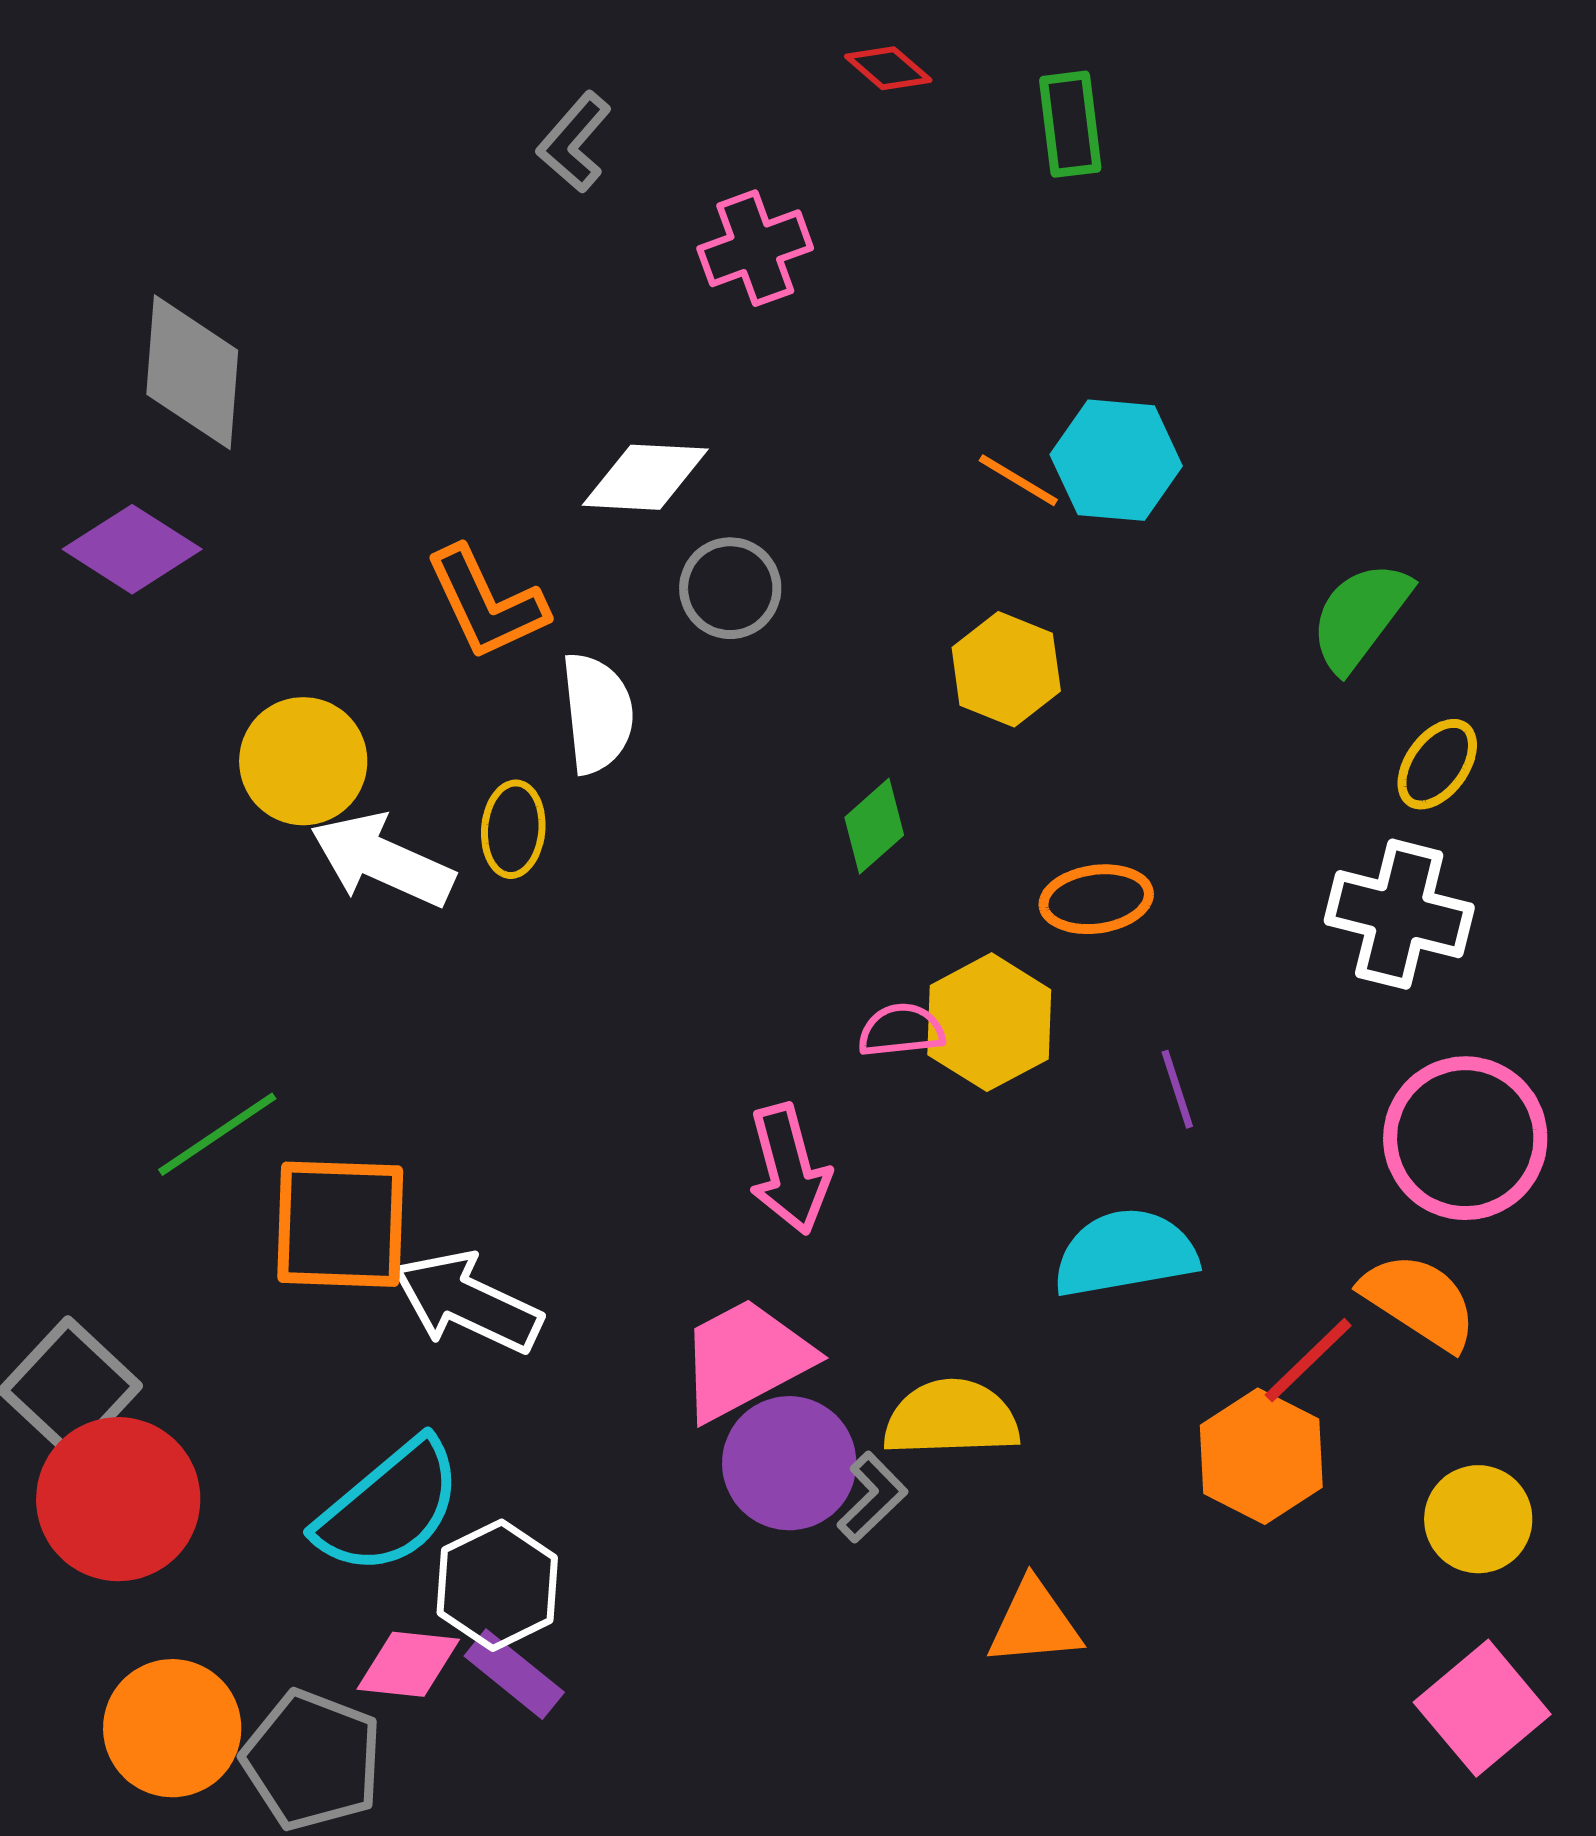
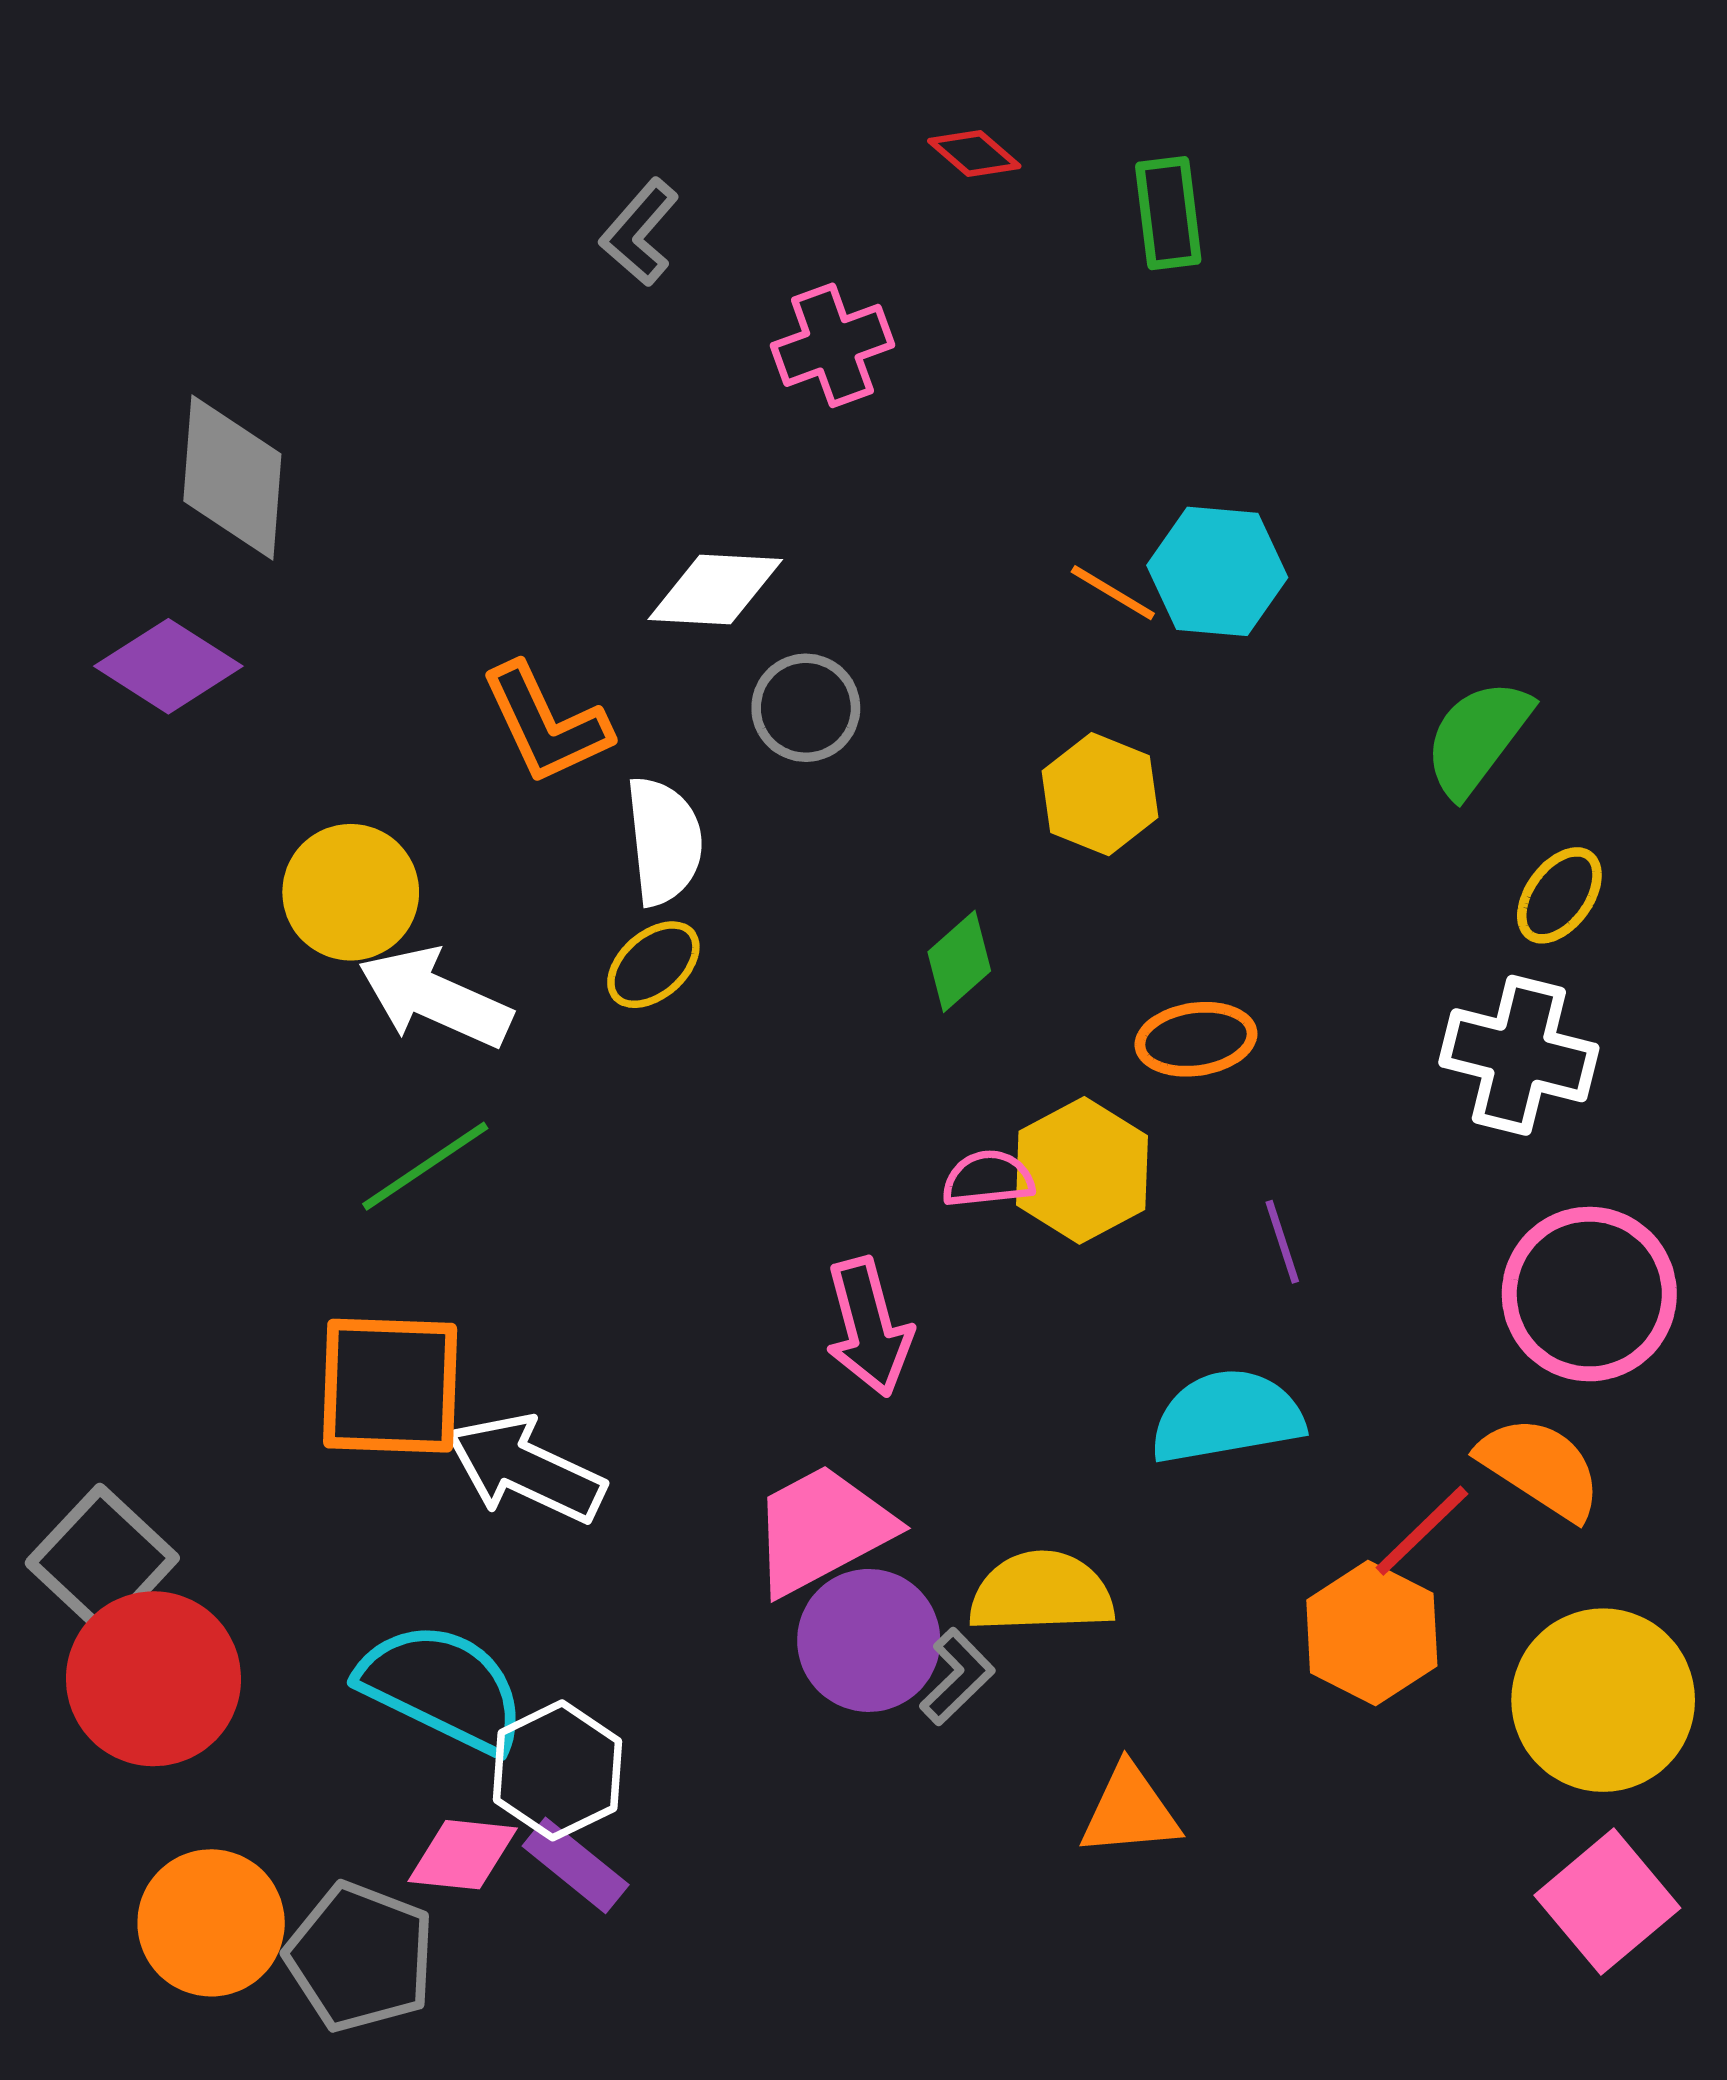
yellow ellipse: (513, 829) -> (653, 965), moved, turned 44
green line: (217, 1134) -> (425, 1166), moved
cyan semicircle: (389, 1507) -> (442, 1687), turned -114
yellow circle: (1478, 1519) -> (1603, 1700), size x1.6

